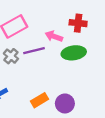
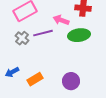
orange rectangle: (40, 100) -> (35, 79), moved

